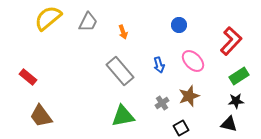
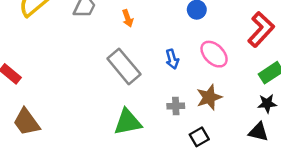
gray cross: (162, 103) -> (176, 106), turned 32

